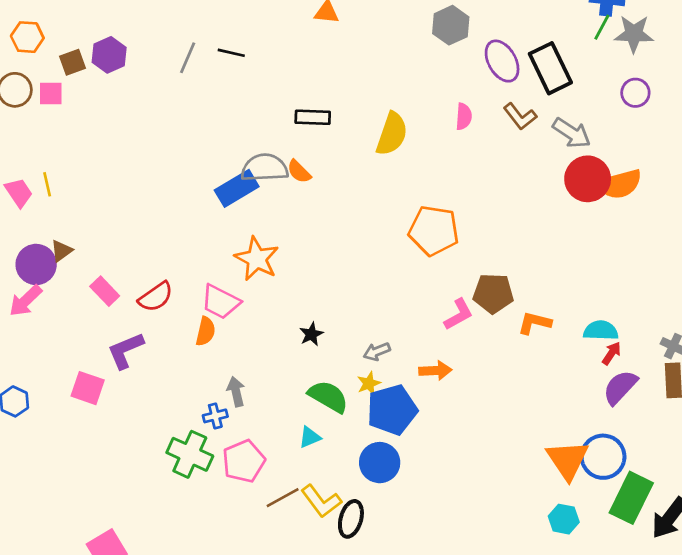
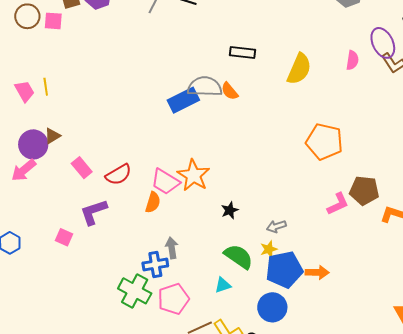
purple ellipse: (502, 61) -> (383, 43), moved
orange star: (257, 259) -> (194, 175), moved
orange arrow: (435, 371) -> (317, 272), moved
pink square: (88, 388) -> (64, 237), size x0.7
blue cross: (215, 416) -> (155, 264), size x1.4

